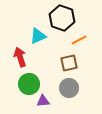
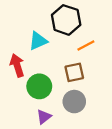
green circle: (29, 84) -> (39, 86), moved
purple triangle: (43, 101) -> (44, 117), turned -32

